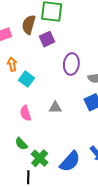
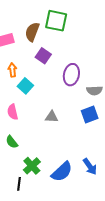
purple square: (47, 39) -> (43, 56), moved, turned -35
pink semicircle: (26, 113) -> (13, 112), moved
green semicircle: (21, 144) -> (12, 142), moved

